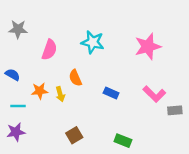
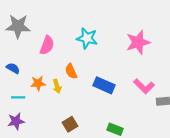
gray star: (18, 29) -> (18, 26), size x1.4
blue rectangle: (111, 93) -> (104, 85), size x1.5

